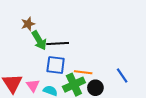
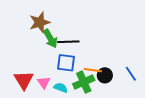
brown star: (28, 24) -> (40, 22), size x1.5
black circle: (95, 88) -> (105, 75), moved

